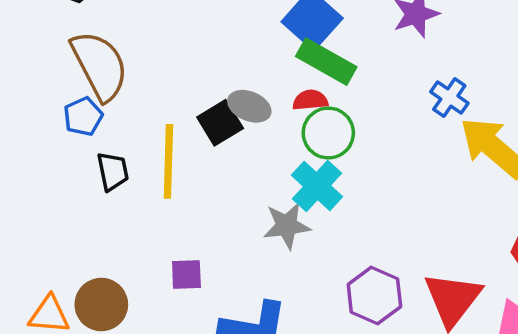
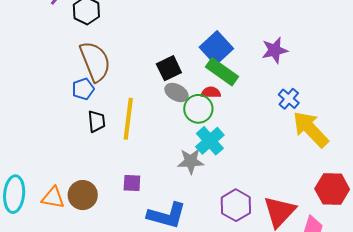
black square: (220, 123) -> (169, 68), moved
green circle: (328, 133) -> (198, 109), moved

